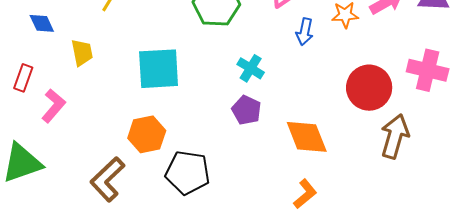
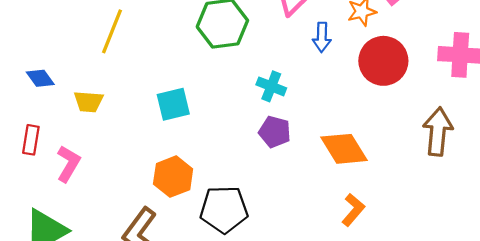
yellow trapezoid: (82, 53) -> (89, 102), turned 116
cyan square: (159, 69) -> (173, 104), size x0.7
red circle: (369, 88) -> (383, 61), moved

